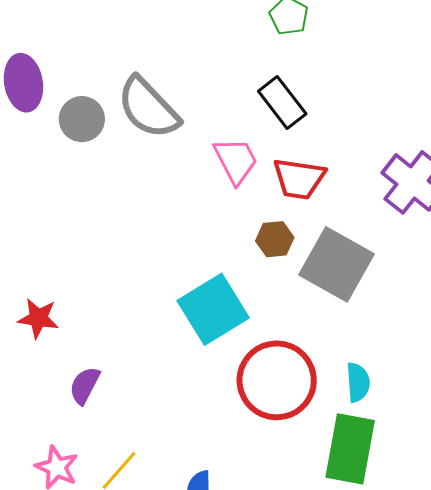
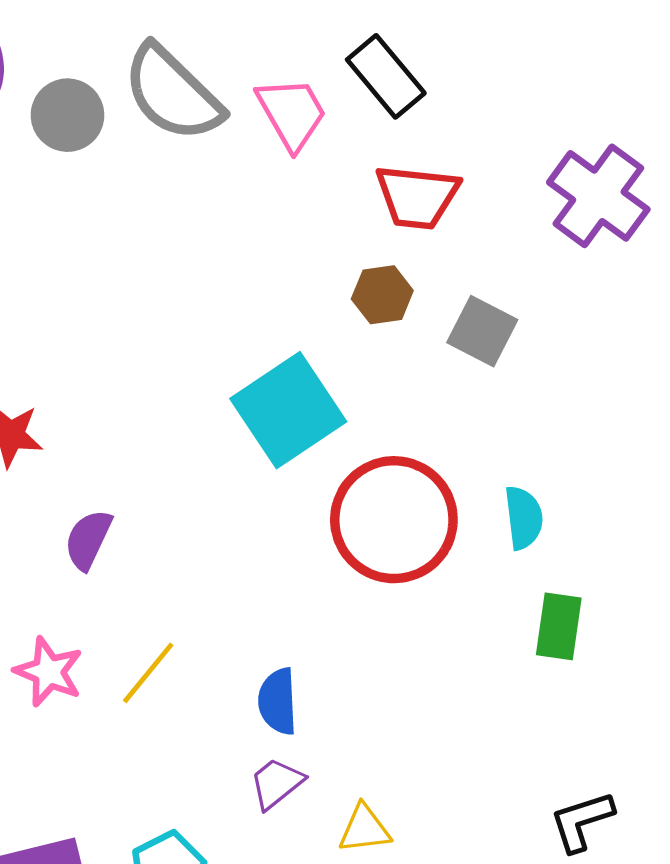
pink trapezoid: (236, 161) -> (292, 113), moved
gray square: (336, 264) -> (482, 331), size x0.6
green rectangle: (350, 449) -> (559, 626), moved, size x0.6

